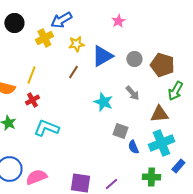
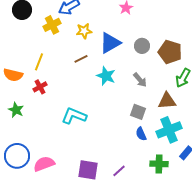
brown line: (73, 72) -> (81, 59), turned 32
cyan star: (103, 102) -> (106, 76), moved
cyan L-shape: (46, 128) -> (74, 116), moved
gray square: (120, 131) -> (138, 112), moved

